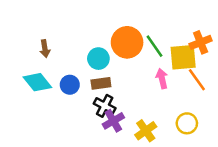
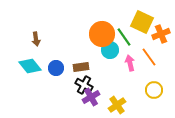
yellow square: (183, 57) -> (142, 22), moved, turned 30
cyan circle: (98, 59) -> (110, 50), moved
orange line: (197, 80) -> (149, 57), moved
yellow circle: (187, 123) -> (154, 90), moved

